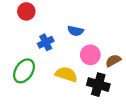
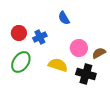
red circle: (26, 11) -> (19, 33), moved
blue semicircle: (75, 31) -> (64, 18), moved, turned 48

